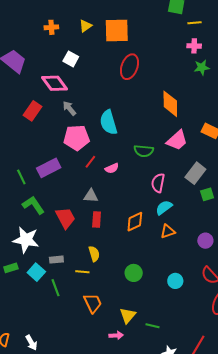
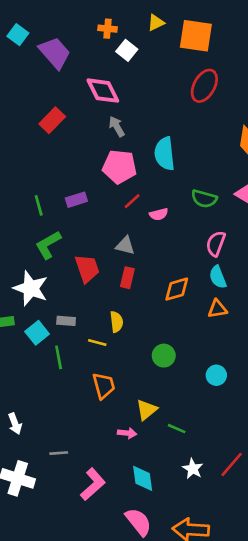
orange cross: (51, 27) -> (108, 29), moved
white square: (71, 59) -> (127, 50), moved
red rectangle: (32, 111) -> (52, 120), moved
purple rectangle: (49, 168) -> (76, 200), size x0.7
green L-shape: (33, 205) -> (48, 245), turned -95
cyan semicircle: (164, 208) -> (218, 277), turned -84

